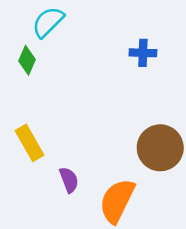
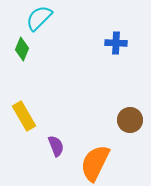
brown circle: (160, 148) -> (130, 120), size x0.7

